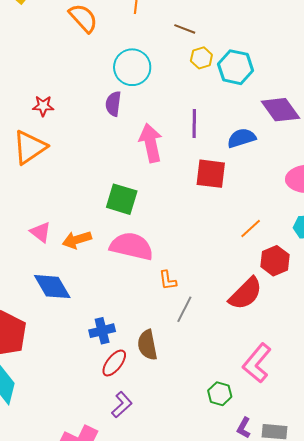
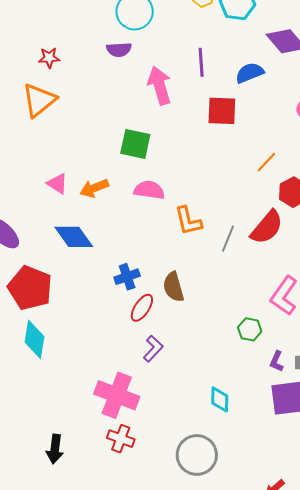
purple semicircle: (113, 104) -> (119, 50), turned -95
pink semicircle: (131, 246) -> (149, 190), size x0.7
orange L-shape: (168, 280) -> (188, 221), size x1.5
gray line: (184, 309) -> (228, 239), moved

